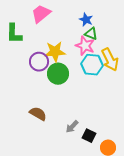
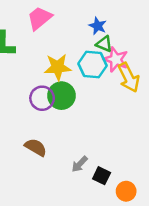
pink star: (85, 46) -> (116, 59), moved
purple circle: (39, 62) -> (42, 98), moved
cyan hexagon: (92, 65) -> (92, 65), moved

